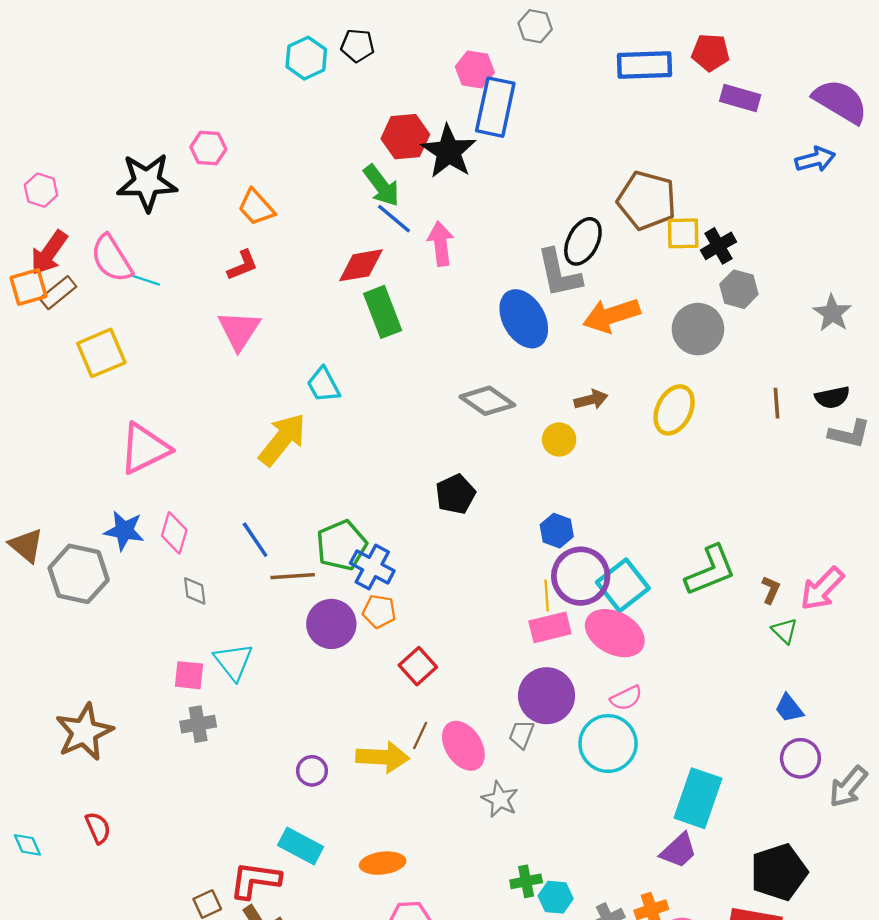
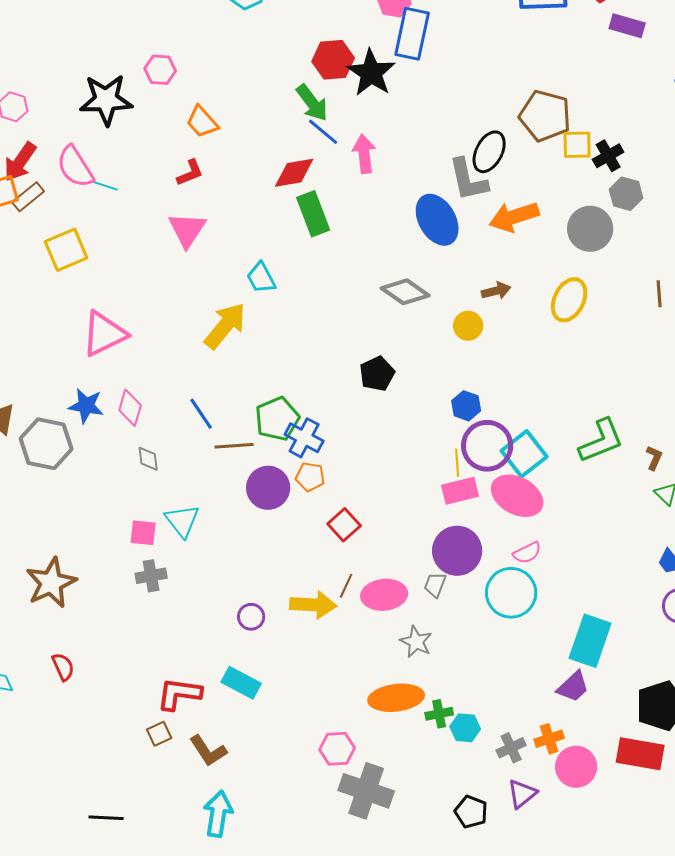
pink ellipse: (463, 746) -> (384, 595), turned -63
orange ellipse: (383, 863) -> (396, 698), moved, size x1.4
red L-shape: (255, 880) -> (179, 694), moved

